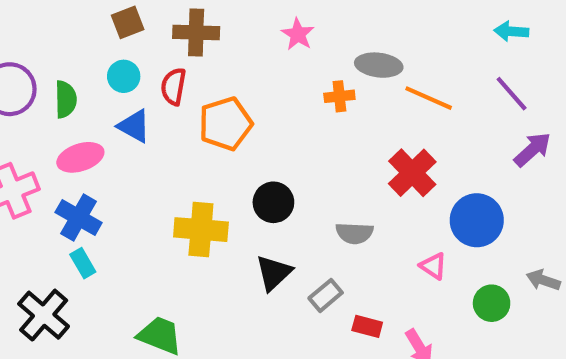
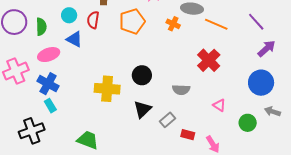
orange cross: (339, 96) -> (173, 24), turned 32
orange pentagon: (225, 124) -> (132, 21), moved
blue circle: (477, 220) -> (261, 83), moved
black cross: (44, 315) -> (32, 131), turned 30

